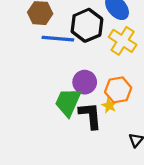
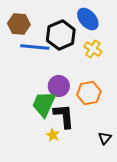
yellow cross: (123, 41) -> (93, 49), size x0.7
yellow star: (109, 106) -> (53, 135), moved

